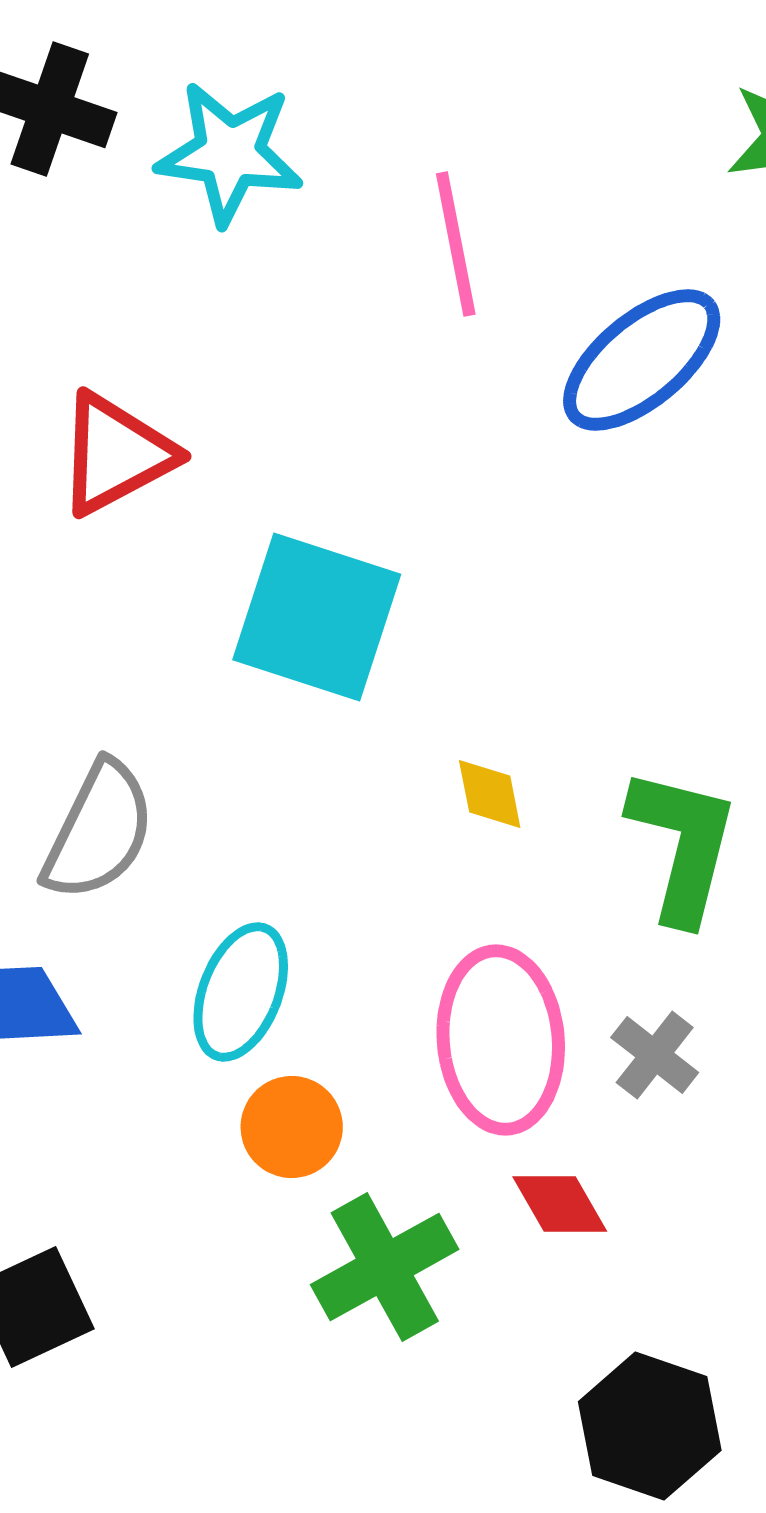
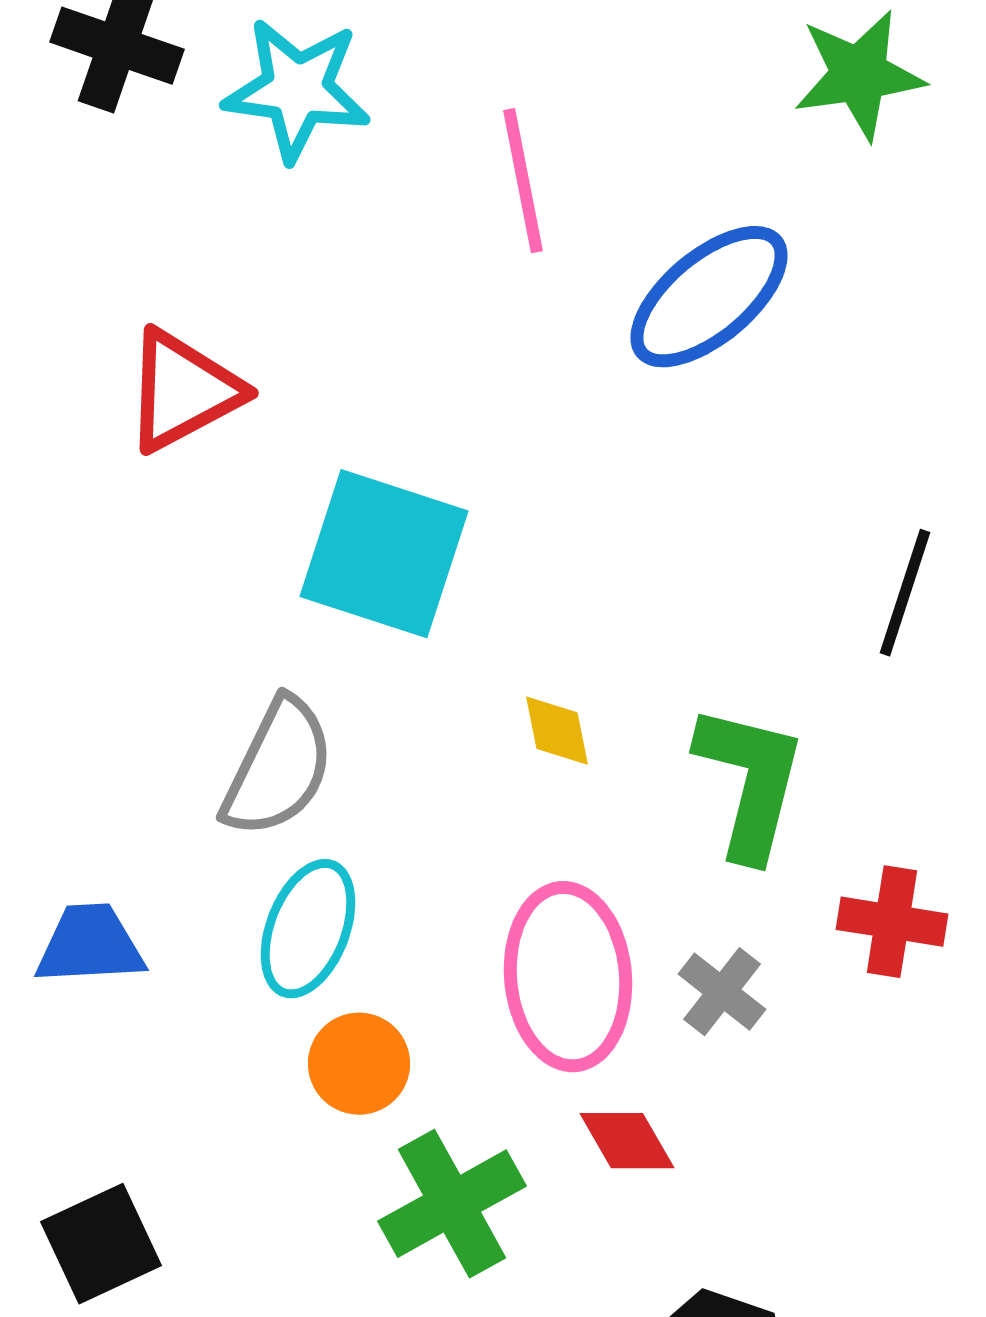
gray semicircle: (99, 831) -> (278, 768), moved

